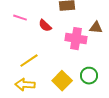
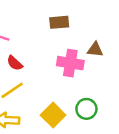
red semicircle: (45, 26) -> (15, 63), moved

